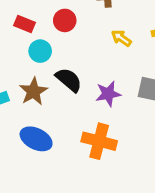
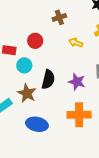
black semicircle: (69, 80) -> (48, 79), turned 78
purple star: (108, 94) -> (77, 82), turned -30

